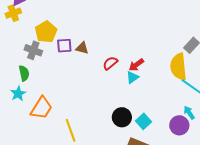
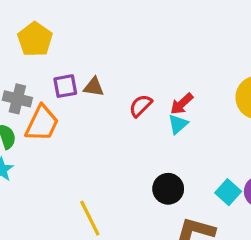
yellow pentagon: (46, 32) -> (35, 39), moved
orange trapezoid: (41, 108) -> (42, 123), moved
cyan square: (144, 121) -> (228, 192), moved

